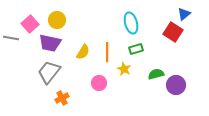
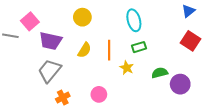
yellow circle: (57, 20) -> (82, 17), moved
red square: (173, 32) -> (190, 41), moved
pink circle: (99, 83) -> (99, 94), moved

